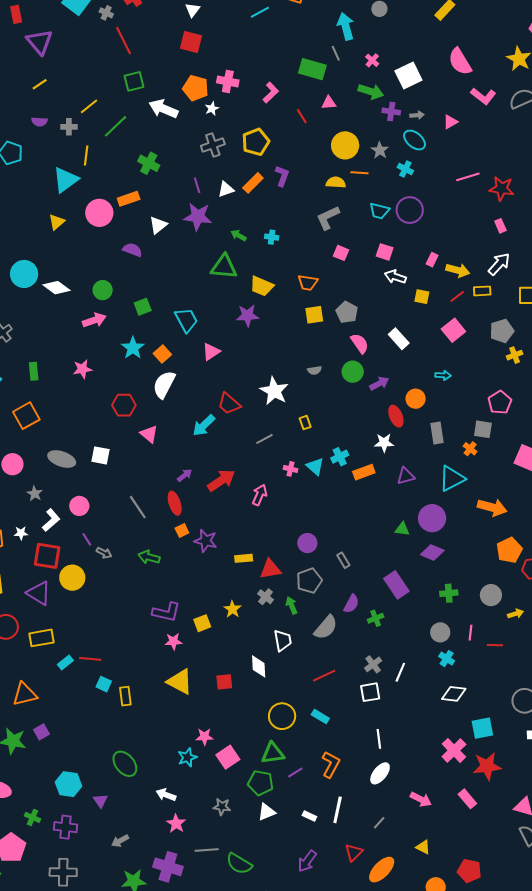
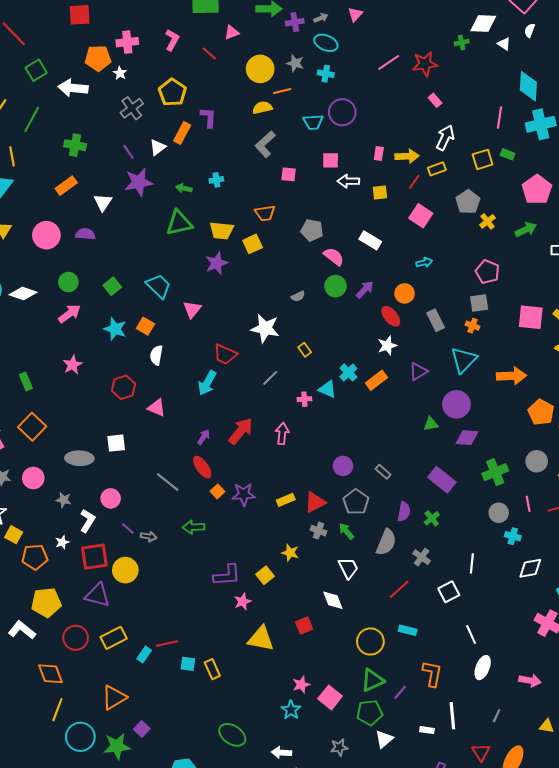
pink circle: (99, 213) -> (46, 235), moved
yellow square: (314, 315) -> (253, 244), moved
white semicircle: (164, 385) -> (156, 355), size x0.7
green cross: (449, 593) -> (495, 472), size x1.4
gray cross: (373, 664) -> (422, 557), moved

